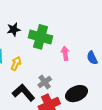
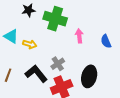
yellow arrow: (16, 64) -> (30, 44), turned 80
black ellipse: (76, 94) -> (89, 76), turned -55

